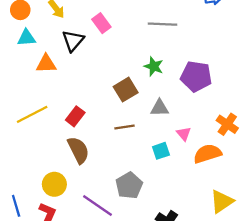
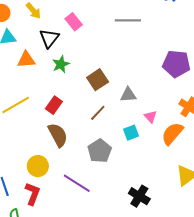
green star: (154, 66) -> (61, 64), moved, turned 30
purple pentagon: (196, 76) -> (176, 64), moved
brown line: (124, 127) -> (98, 113), turned -36
orange semicircle: (207, 154) -> (172, 134), turned -30
gray pentagon: (129, 185) -> (100, 151), moved

